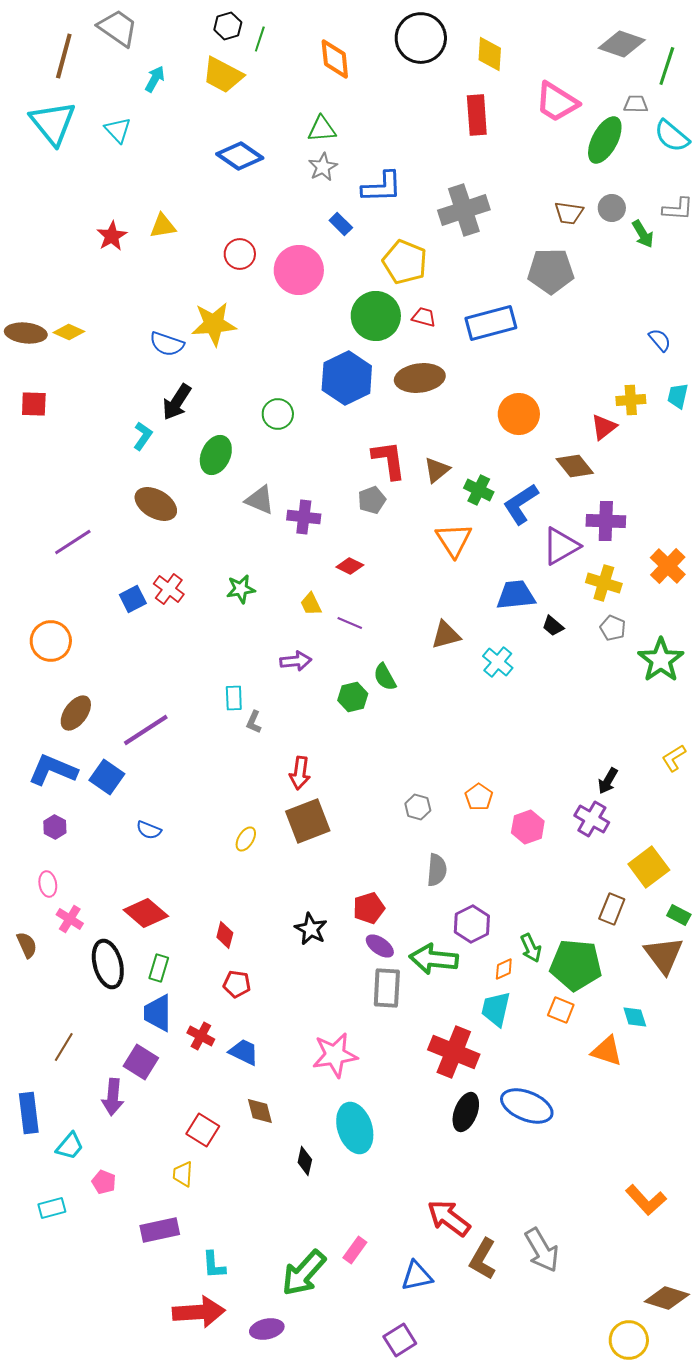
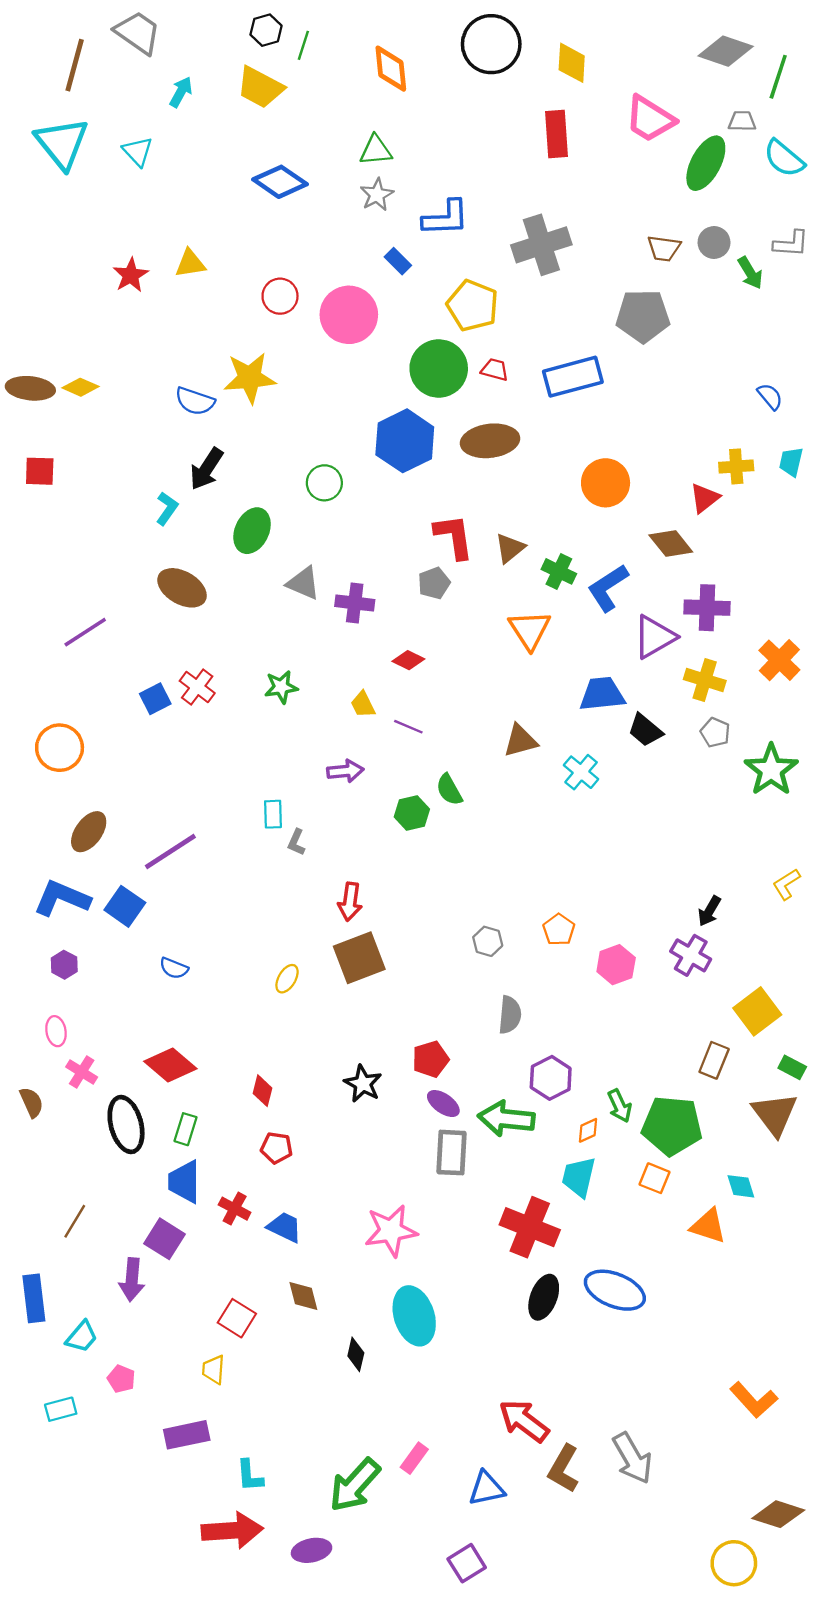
black trapezoid: (553, 626) -> (645, 730), size x1.4

